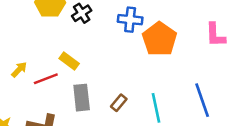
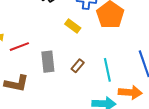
yellow rectangle: (69, 61) -> (73, 26), moved

